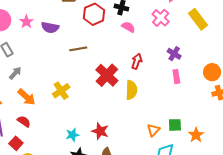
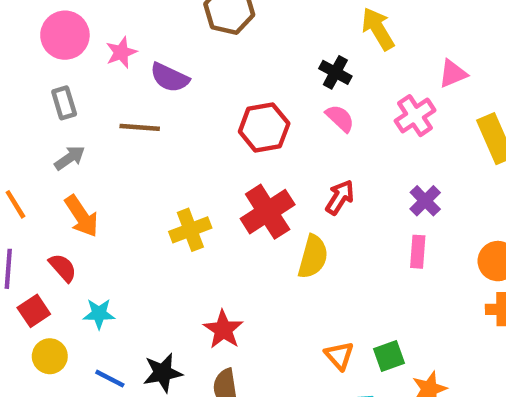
red hexagon: (94, 14) -> (264, 127), moved
brown line: (78, 49) -> (140, 127), moved
yellow cross: (61, 91) -> (190, 230), moved
green square: (175, 125) -> (389, 356), turned -32
orange triangle: (153, 130) -> (339, 356), turned -40
cyan star: (72, 135) -> (99, 314), moved

